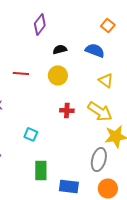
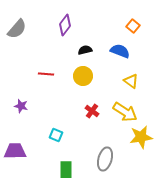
red cross: (67, 110) -> (92, 111), turned 32
gray ellipse: (99, 159) -> (105, 159), moved

